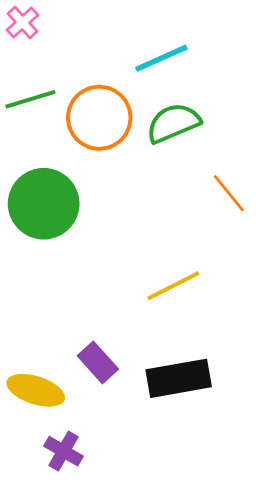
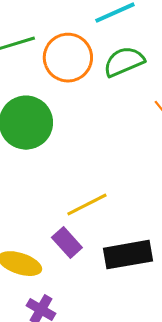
yellow line: (173, 286) -> (87, 205), moved

